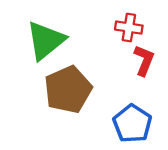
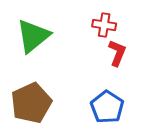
brown pentagon: (68, 90) -> (31, 103), moved

